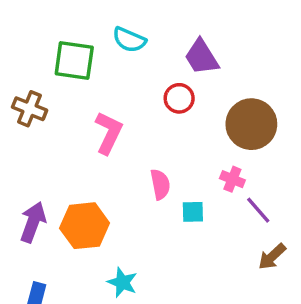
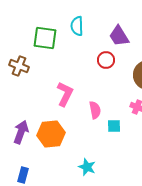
cyan semicircle: (129, 40) -> (77, 26), turned 66
pink L-shape: (109, 133) -> (65, 94), moved
cyan star: (122, 282) -> (87, 167), moved

